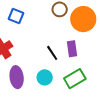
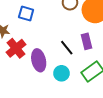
purple ellipse: (17, 77) -> (39, 60), moved

